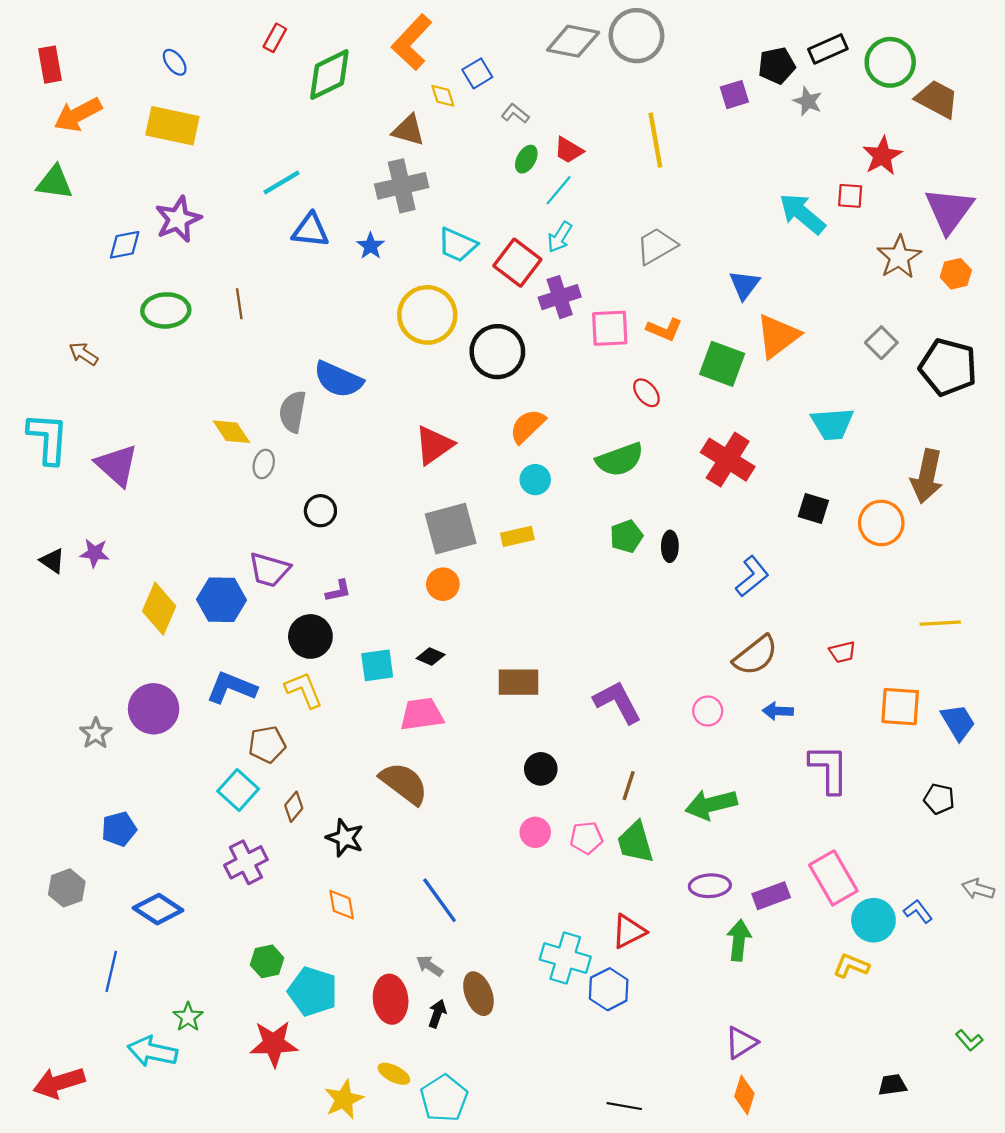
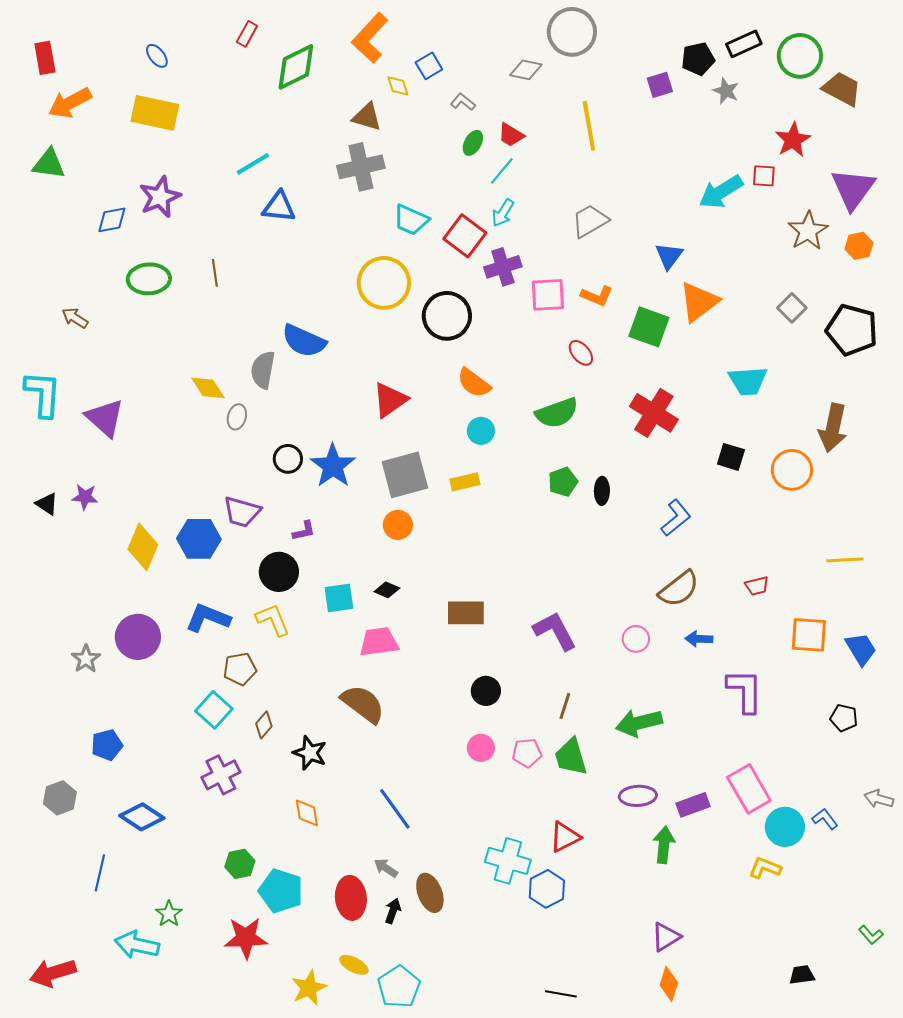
gray diamond: (573, 41) -> (526, 70), moved, size x0.7
cyan arrow: (802, 214) -> (721, 192), turned -72
blue star: (371, 246) -> (333, 466), moved, size x1.8
orange semicircle: (527, 426) -> (474, 383), turned -99

